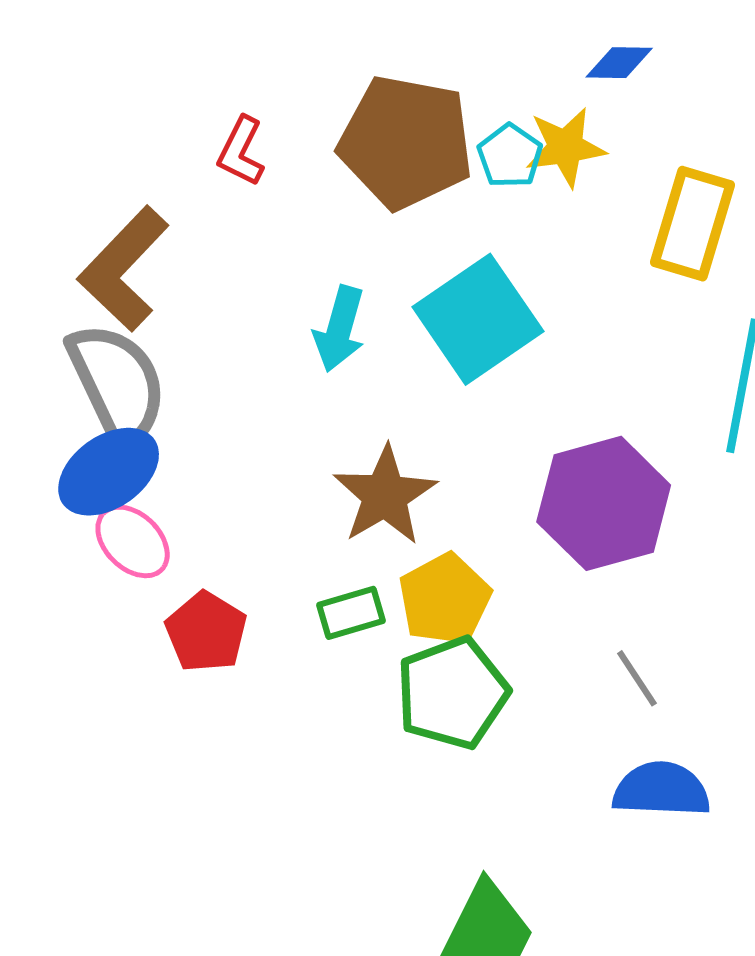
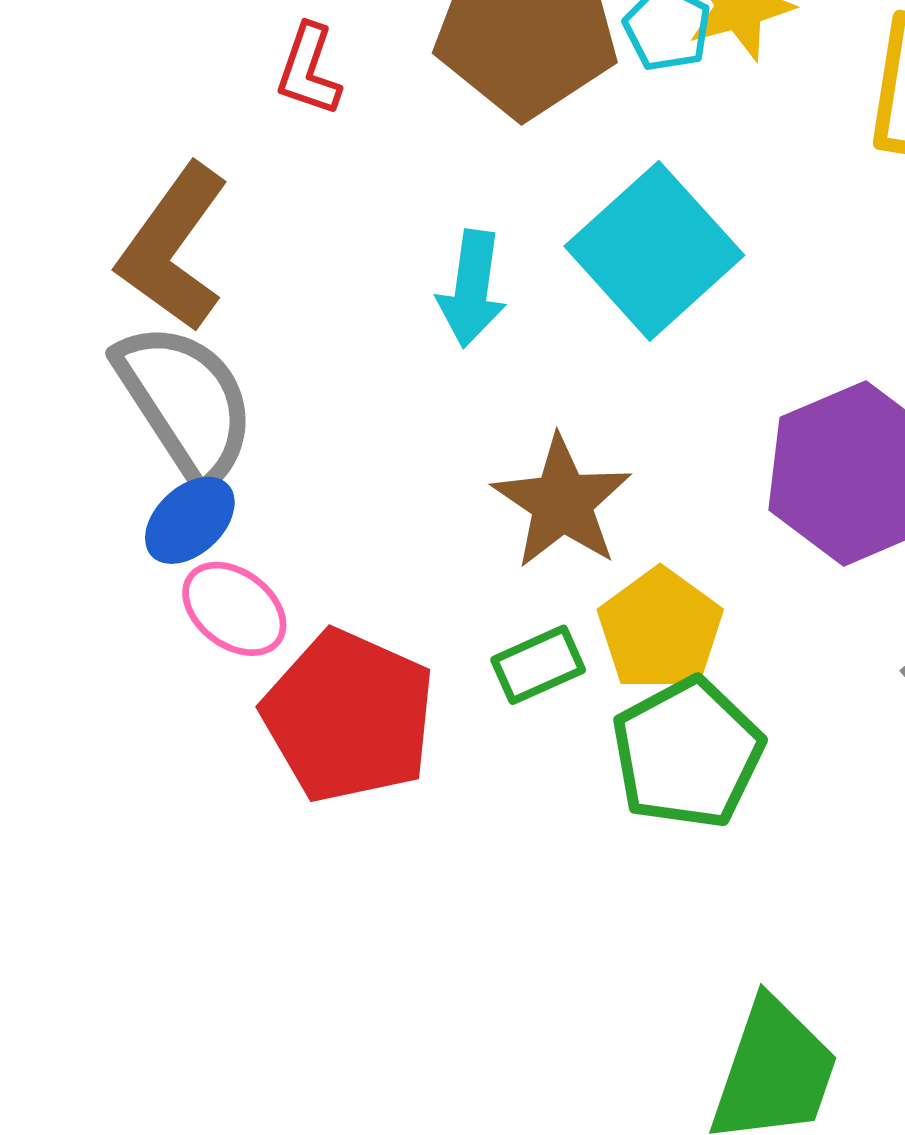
blue ellipse: (109, 472) -> (190, 520), size x0.7
red pentagon: (206, 632) -> (349, 716), size x1.6

